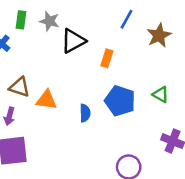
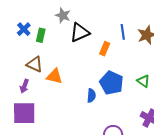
blue line: (127, 19) -> (123, 32), moved, turned -42
green rectangle: (21, 20) -> (41, 35), moved
blue semicircle: (85, 113) -> (91, 96), moved

